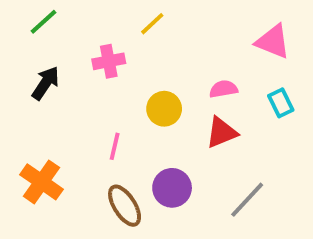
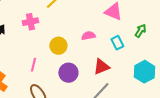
red triangle: (221, 132) -> (101, 67), moved
purple circle: (172, 188) -> (68, 73), moved

